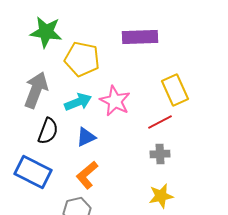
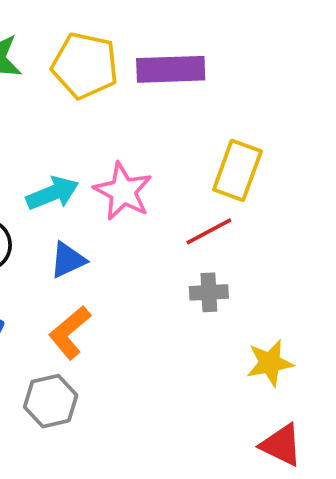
yellow pentagon: (82, 59) -> (85, 65), moved
yellow rectangle: (175, 90) -> (237, 170), turned 44
yellow star: (161, 196) -> (270, 363), moved

